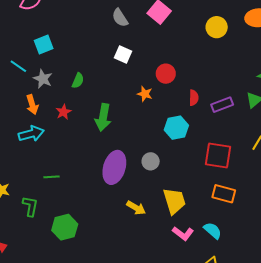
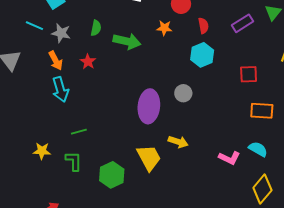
red semicircle: (194, 98) -> (203, 26), moved
green arrow: (103, 117) -> (127, 41), moved, turned -76
cyan arrow: (31, 134) -> (60, 89), turned 100
red square: (218, 156) -> (249, 74), size x0.7
green line: (51, 177) -> (79, 132), moved
yellow trapezoid: (174, 201) -> (149, 158), moved

